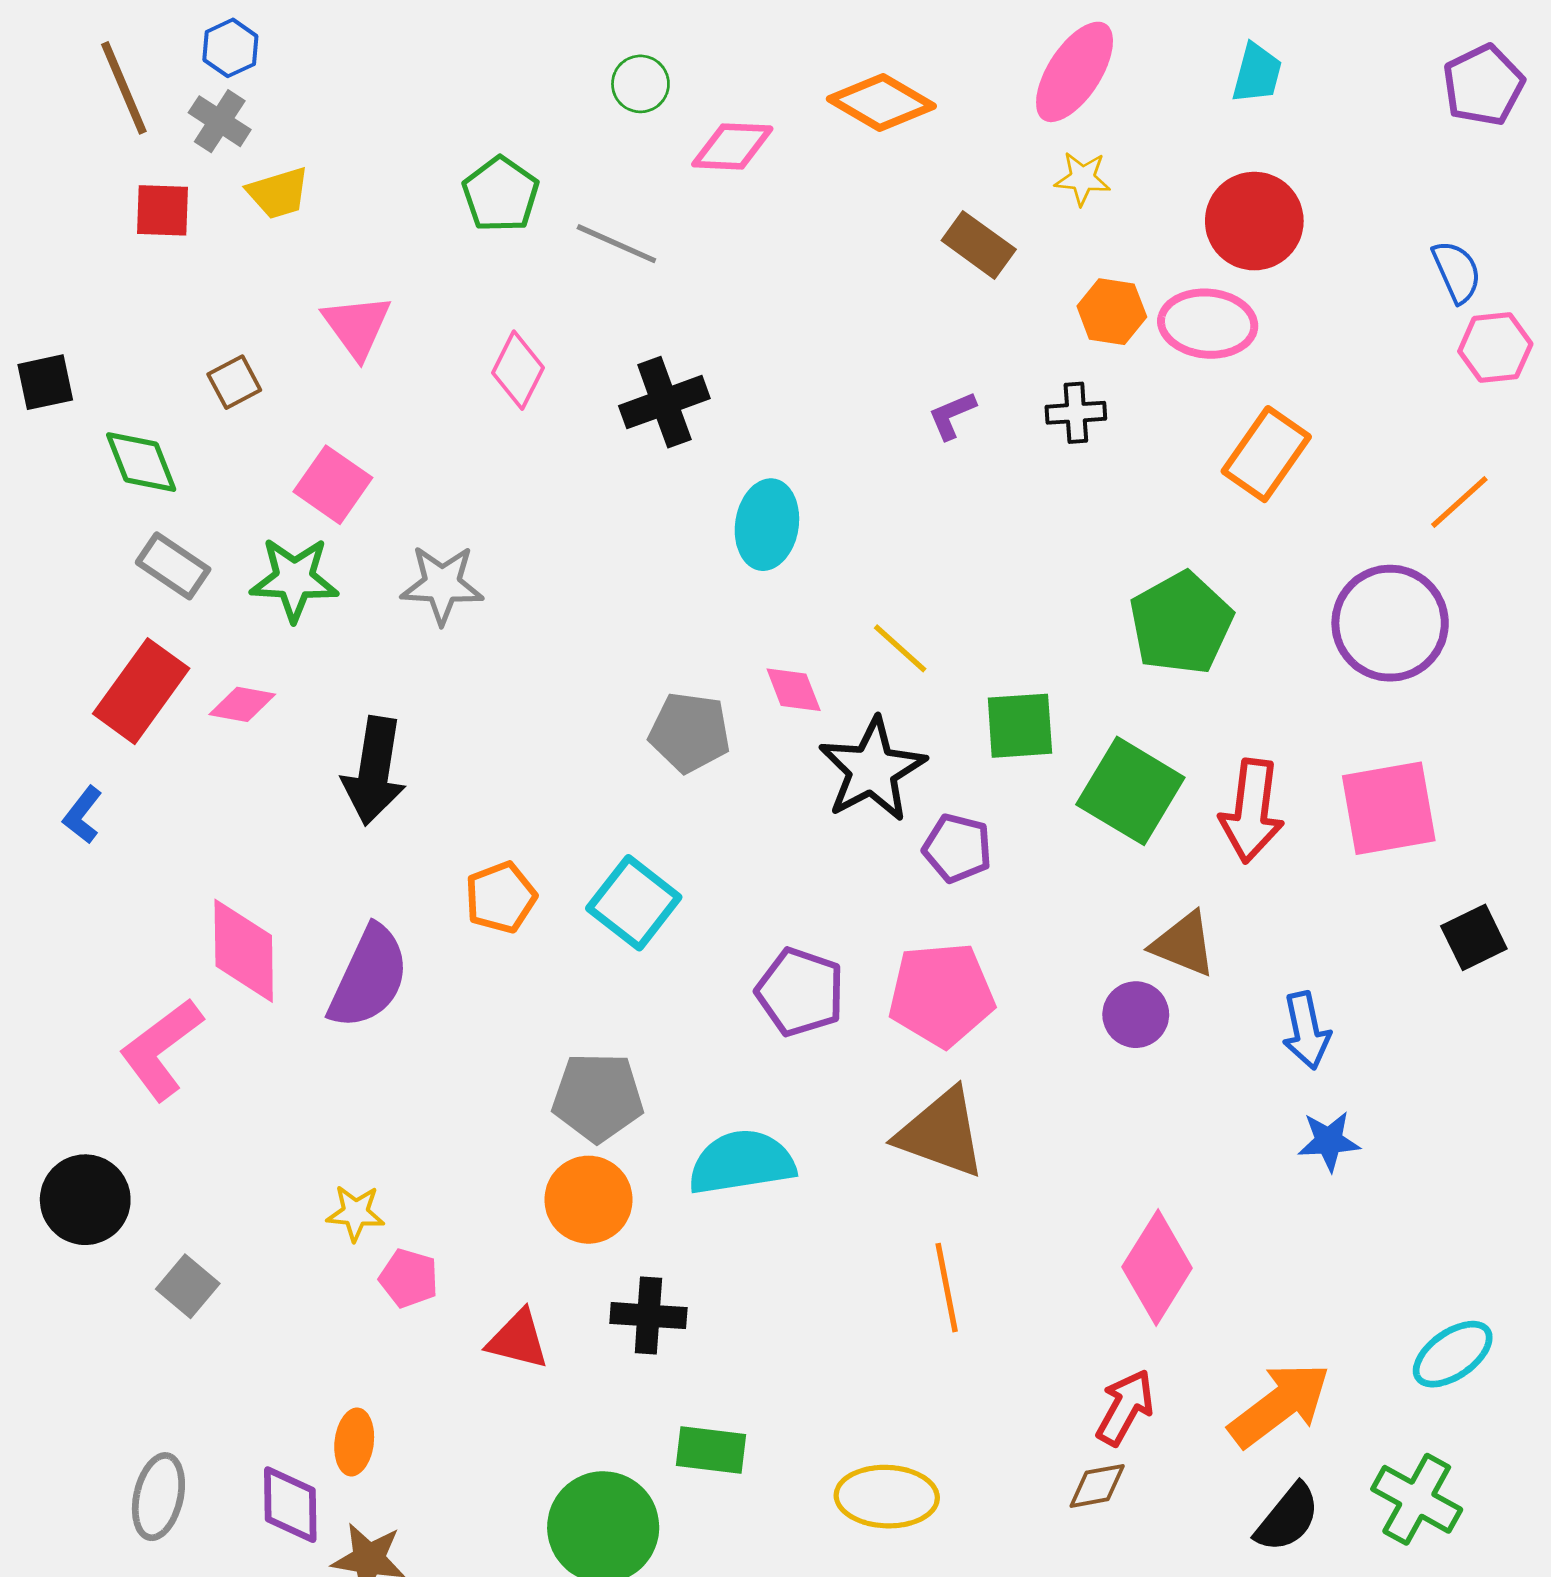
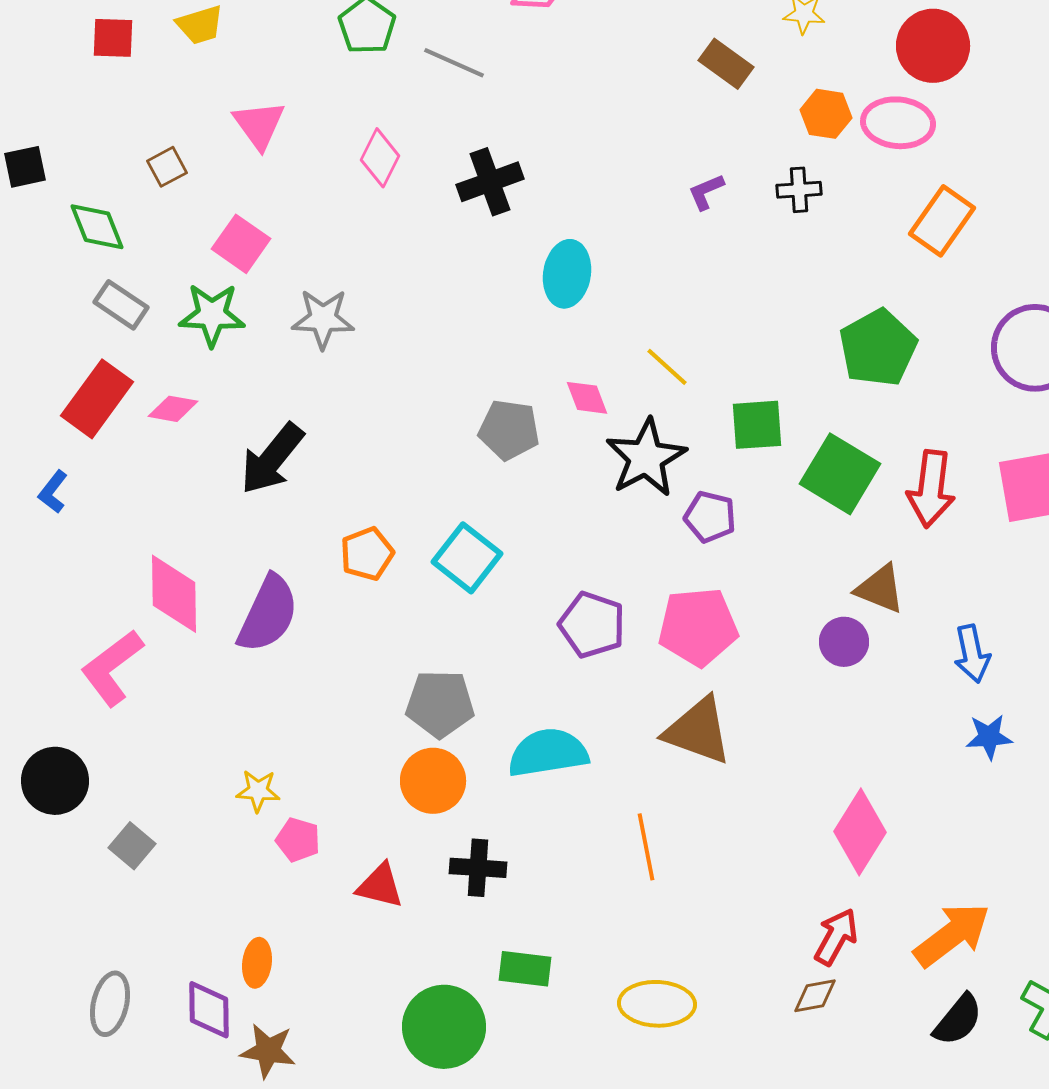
black arrow: (374, 771) -> (272, 459), turned 30
orange line: (947, 1288) -> (646, 847), moved

